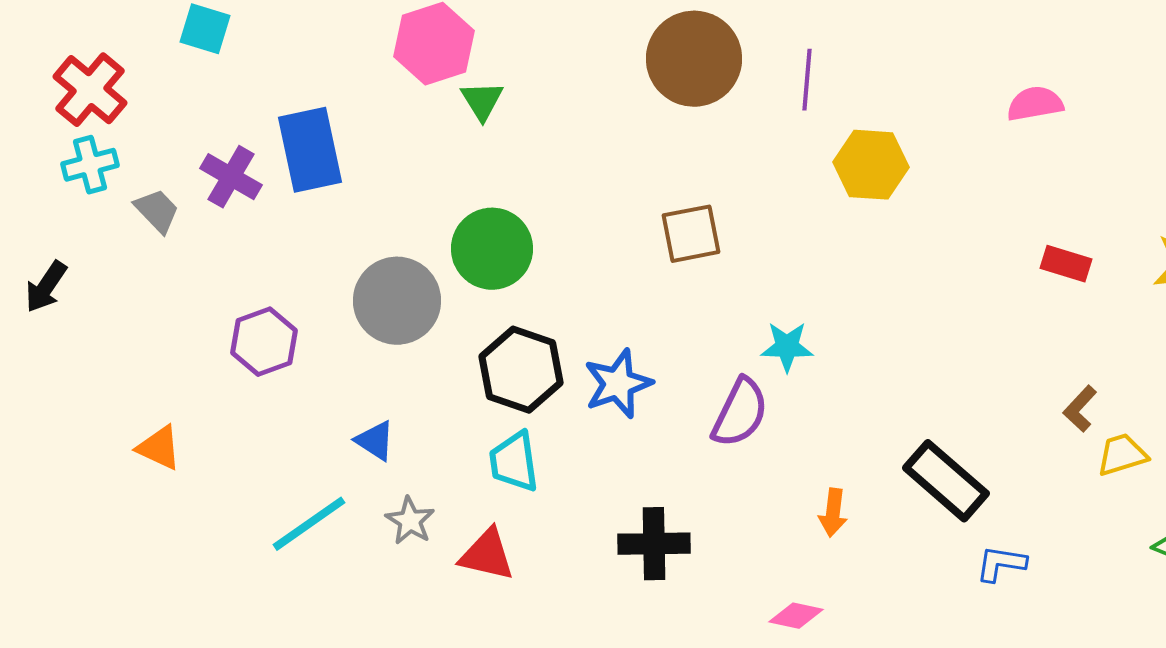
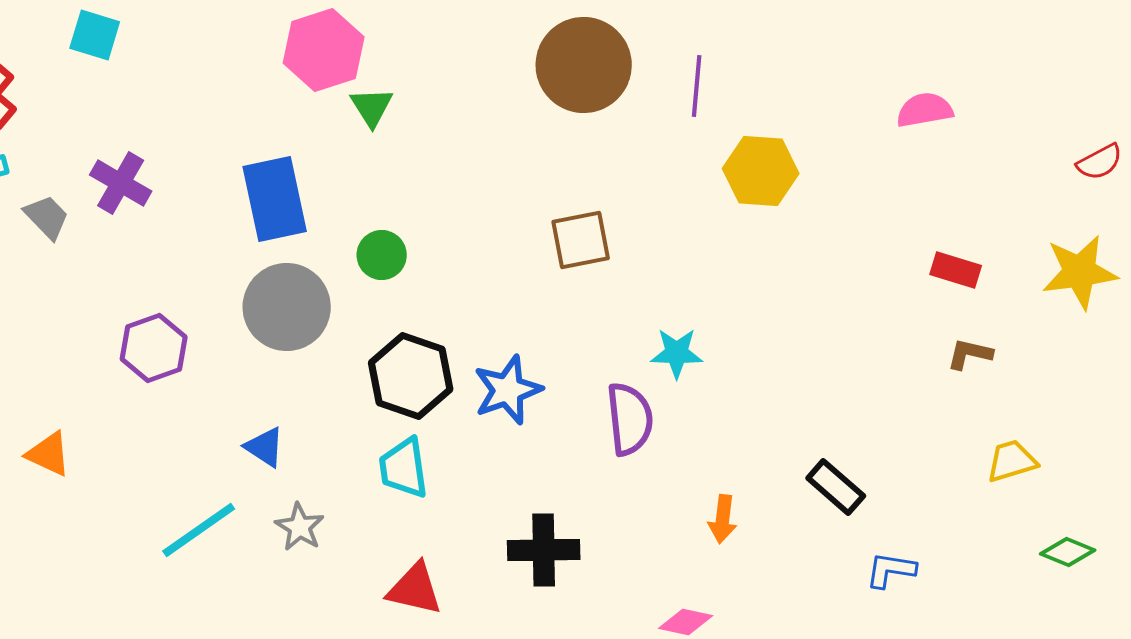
blue rectangle: (310, 150) -> (275, 199), moved
green circle: (492, 249) -> (382, 255), size x0.6
brown L-shape: (1080, 409) -> (970, 354), moved, turned 60
purple semicircle: (740, 413) -> (630, 419), turned -32
black rectangle: (946, 481) -> (836, 487), size x0.7
red triangle: (487, 555) -> (415, 589), moved

